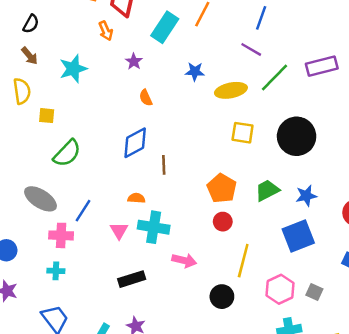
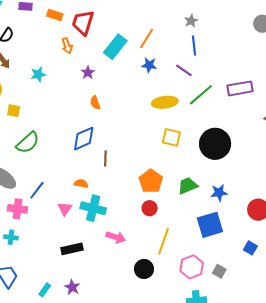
blue line: (261, 18) -> (194, 45), turned -30
cyan star: (73, 69) -> (38, 74), size x0.7
blue star: (195, 72) -> (149, 65), moved

